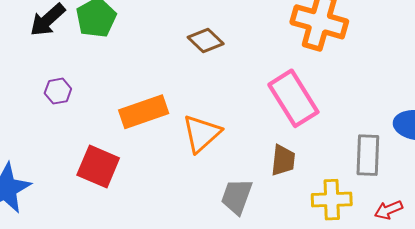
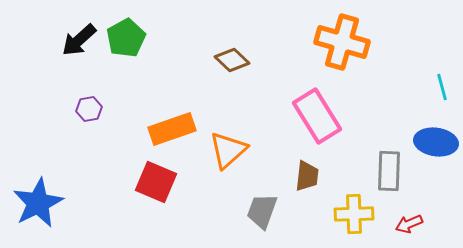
red square: (98, 167) -> (156, 182), moved

